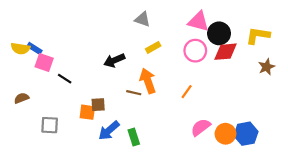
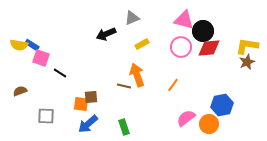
gray triangle: (142, 19) -> (132, 18), turned -42
yellow L-shape: (258, 36) -> (247, 46), moved
black arrow: (114, 60) -> (106, 34), moved
blue arrow: (109, 131) -> (88, 124), moved
blue hexagon: (246, 134) -> (222, 105), moved

